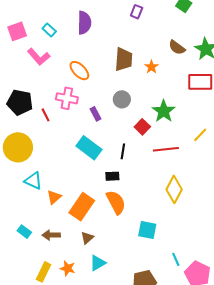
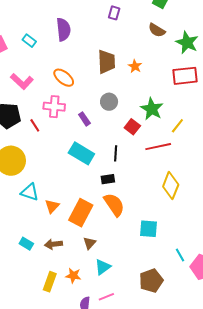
brown semicircle: (177, 47) -> (157, 30), moved
pink L-shape: (39, 57) -> (22, 81), moved
yellow line: (200, 135) -> (177, 126), moved

